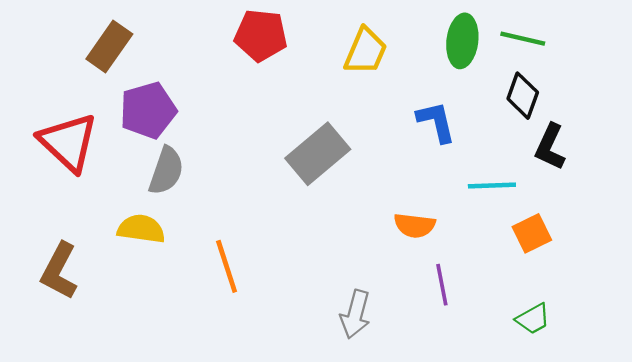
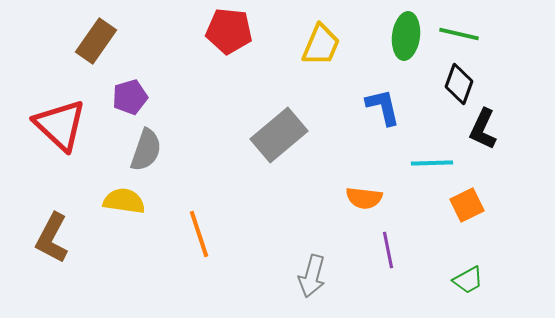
purple pentagon: (148, 110) -> (130, 97), size x0.7

